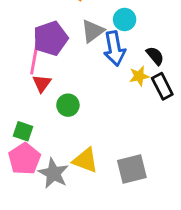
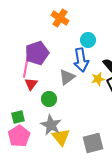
gray triangle: (93, 31) -> (67, 77), moved
green square: (23, 131) -> (18, 117), turned -32
yellow triangle: (85, 160) -> (61, 137), turned 30
gray star: (53, 173) -> (51, 125), moved

